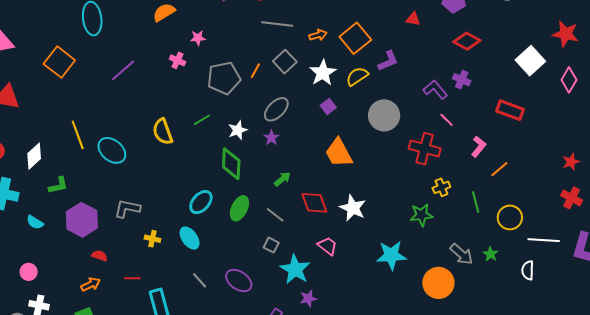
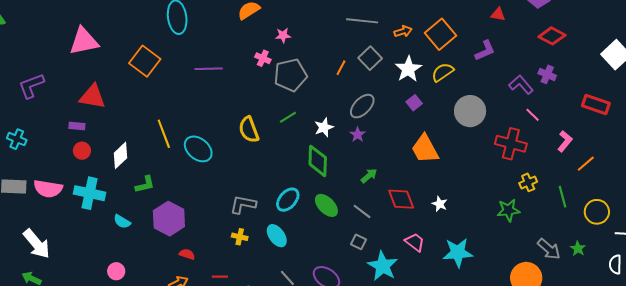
purple L-shape: (388, 61) -> (485, 51), moved
purple line: (123, 70) -> (209, 69), turned 40
gray pentagon: (224, 78) -> (290, 75), moved
gray L-shape: (127, 208) -> (243, 204), moved
green ellipse: (239, 208) -> (326, 205), turned -70
white star: (353, 208) -> (440, 204), size x0.6
cyan star: (391, 255) -> (458, 253), moved

